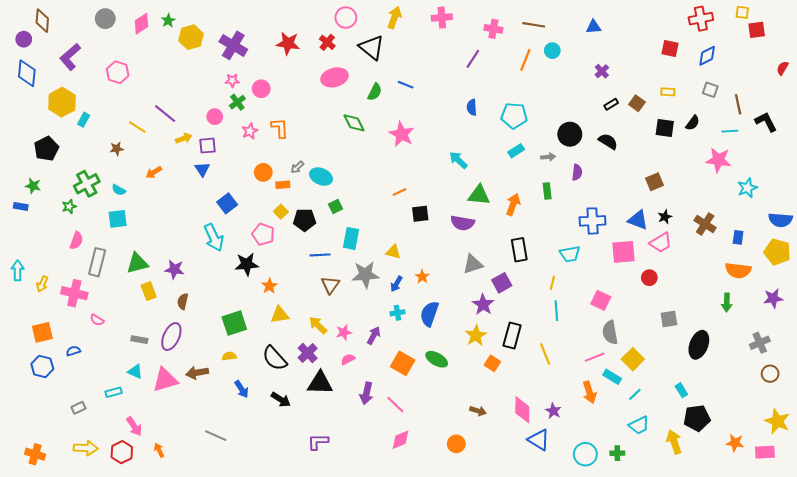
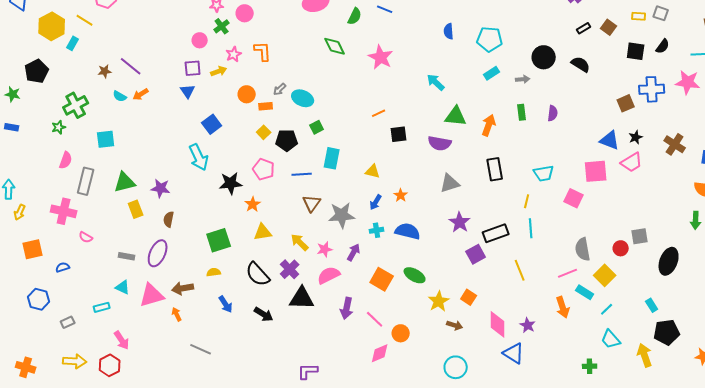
gray square: (710, 90) -> (661, 13), moved
purple line: (165, 114) -> (131, 66), moved
yellow line: (137, 127) -> (85, 20), moved
yellow arrow: (184, 138) -> (219, 71), moved
purple semicircle: (577, 172) -> (553, 113), moved
green star: (33, 186) -> (13, 94), moved
cyan semicircle: (119, 190) -> (120, 96), moved
blue cross: (593, 221) -> (652, 89), moved
pink pentagon: (263, 234) -> (264, 169), moved
gray star: (365, 275) -> (342, 215), moved
red circle: (649, 278) -> (621, 248), moved
purple square: (502, 283) -> (476, 254), moved
yellow arrow: (42, 284) -> (20, 212), moved
pink square: (601, 300) -> (574, 198), moved
blue semicircle: (429, 314) -> (408, 231), turned 85
yellow star: (476, 335) -> (439, 301), moved
black rectangle: (512, 335) -> (496, 233), moved, turned 55
pink semicircle: (348, 359) -> (329, 275), size x1.6
orange square: (492, 363) -> (469, 297), moved
blue hexagon: (42, 366) -> (39, 299), moved
cyan trapezoid: (639, 425) -> (611, 339), turned 75
purple L-shape: (318, 442) -> (308, 371), moved
orange circle: (456, 444) -> (401, 333), moved
orange arrow: (159, 450) -> (177, 314), moved
cyan circle: (585, 454) -> (456, 367), moved

